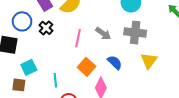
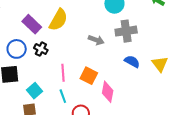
pink line: (78, 38) -> (63, 73), moved
yellow triangle: (149, 61) -> (160, 64), moved
blue semicircle: (115, 62) -> (132, 61), moved

